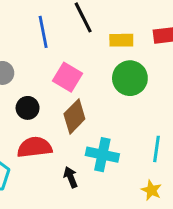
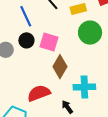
black circle: (28, 108) -> (26, 40), moved

